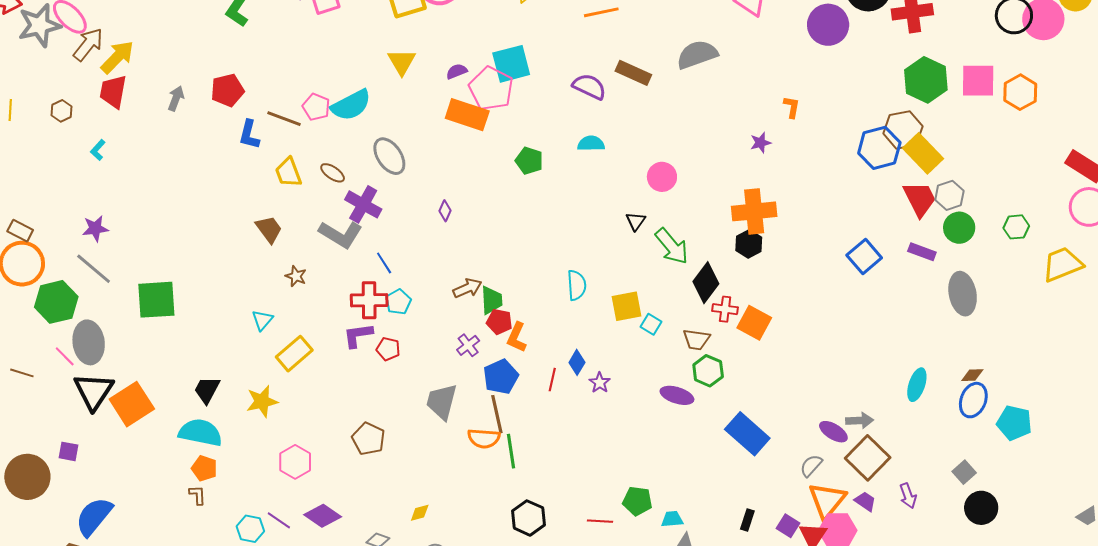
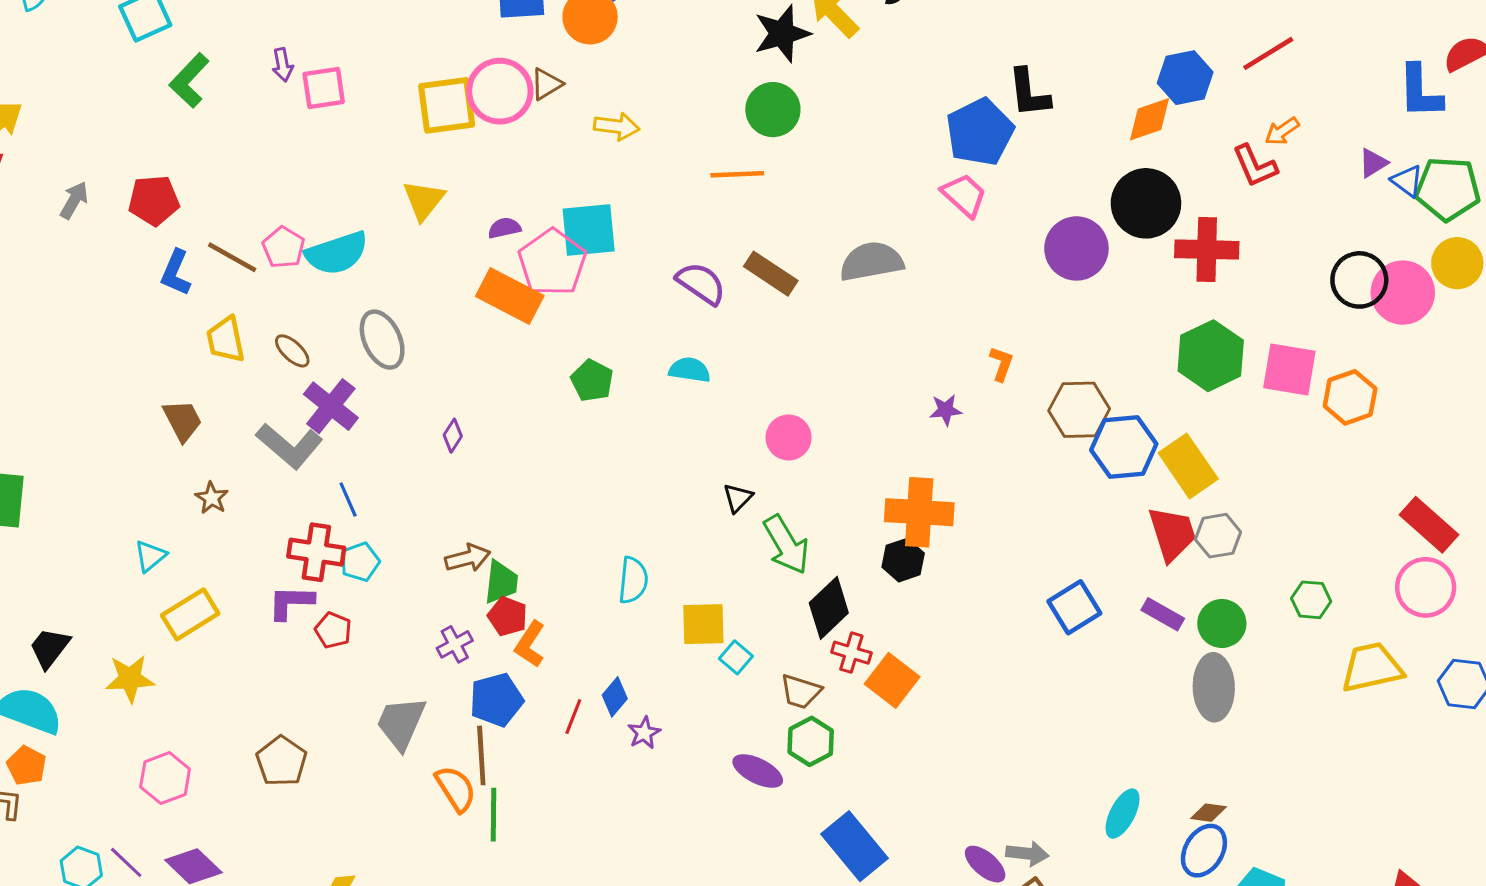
brown hexagon: (903, 130) -> (1079, 410), moved
green circle: (959, 228) -> (1222, 623), moved
orange semicircle: (484, 438) -> (456, 789), turned -136

